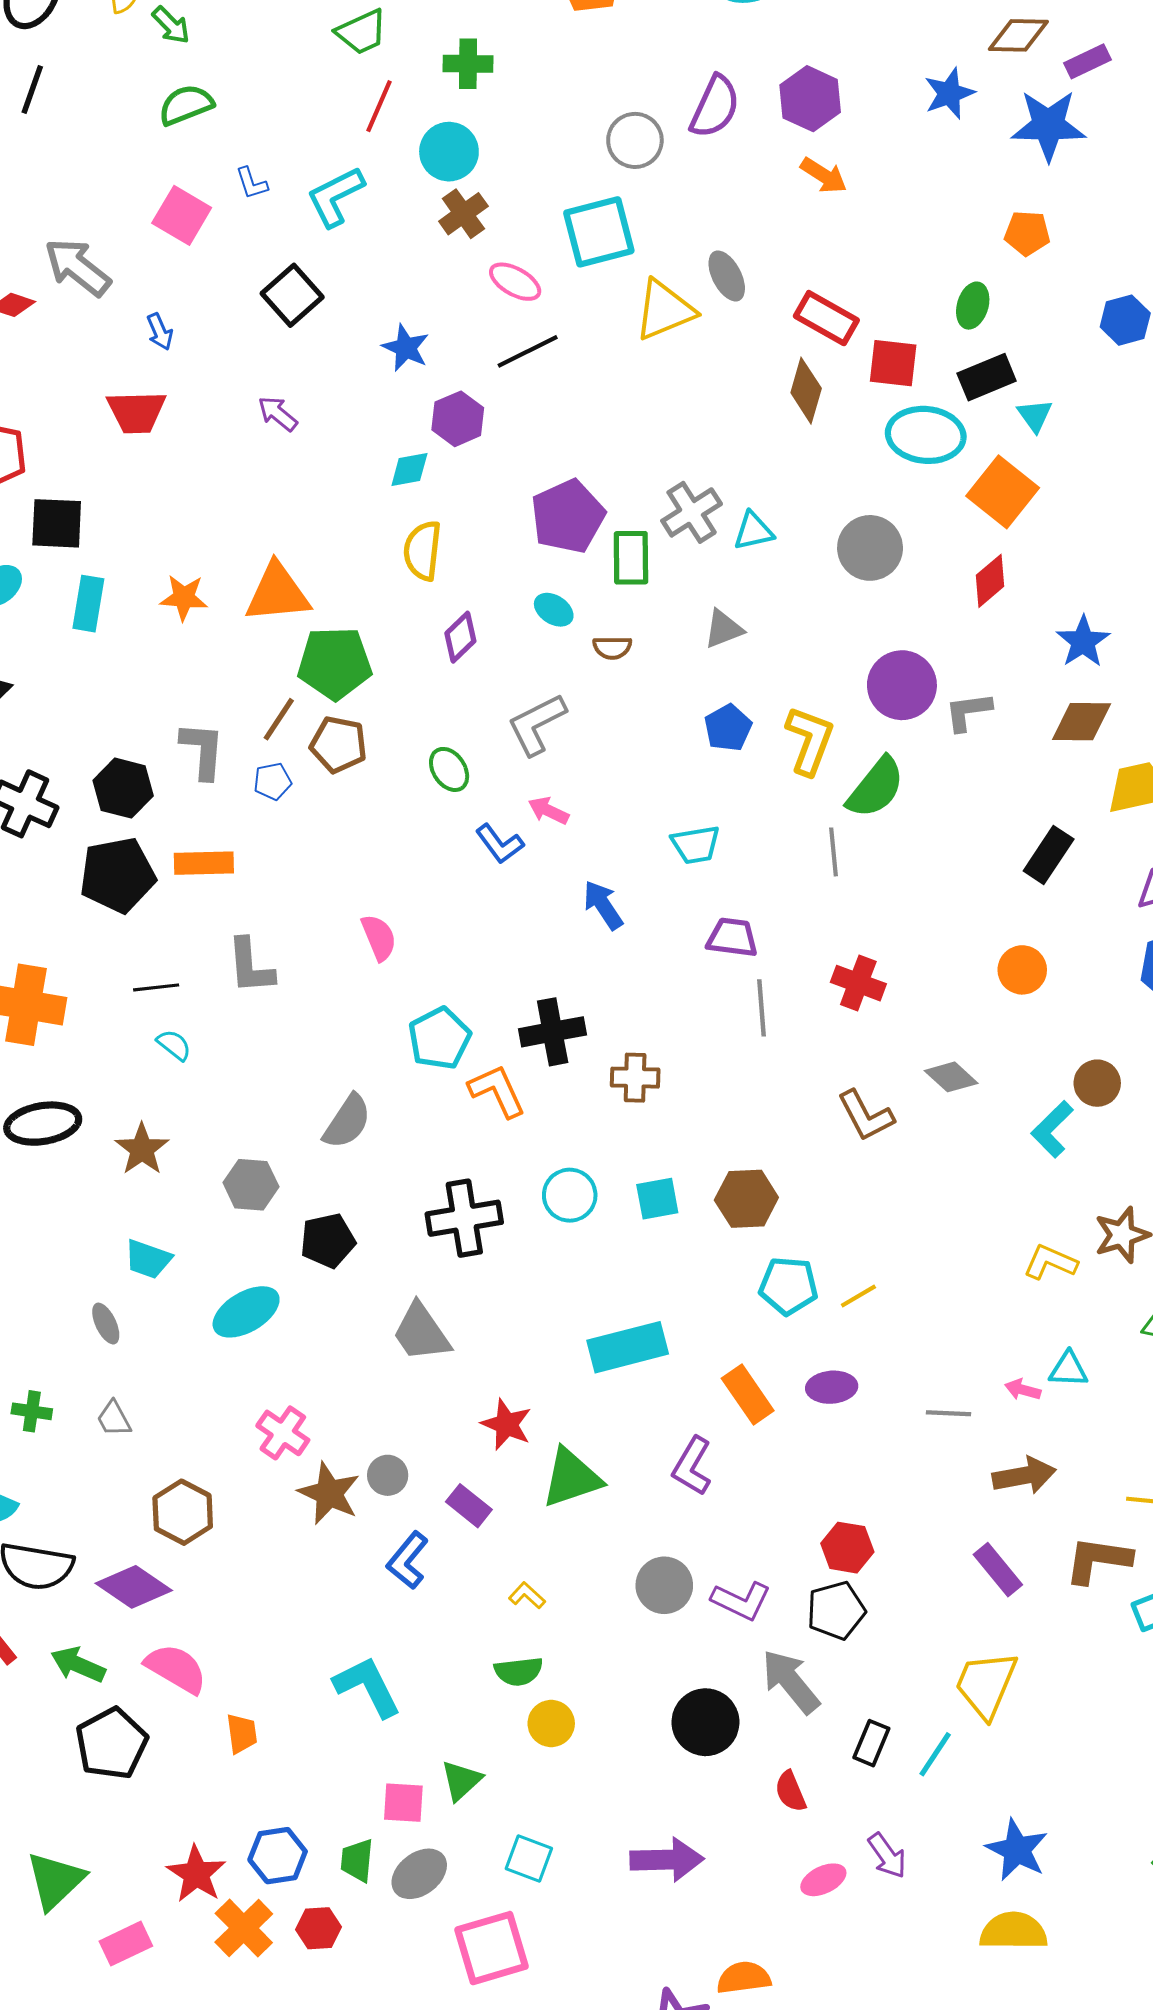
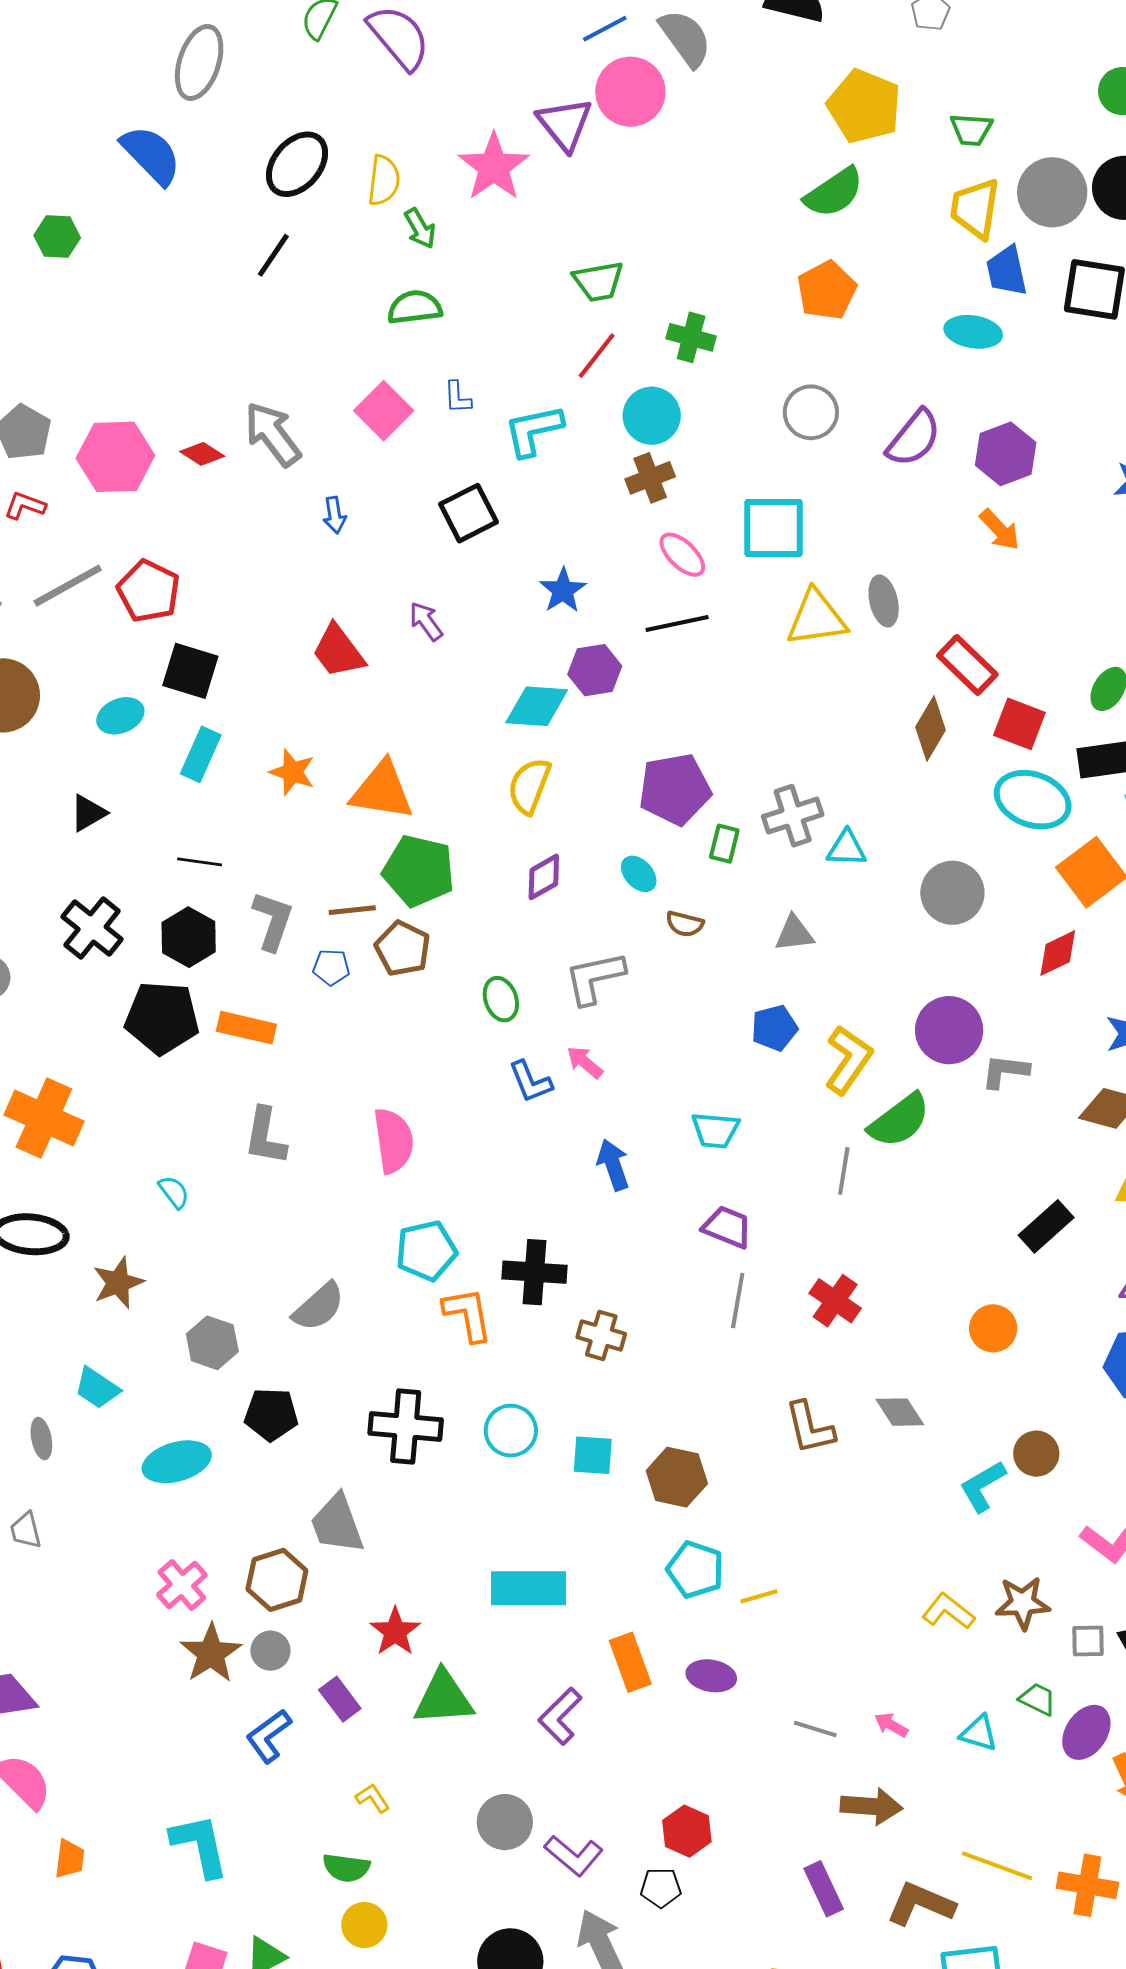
gray circle: (635, 140) -> (811, 412), moved
red trapezoid: (136, 412) -> (338, 651), moved, turned 40
cyan diamond: (409, 470) -> (537, 706), size x1.5
green rectangle: (631, 558) -> (724, 844), size x0.7
brown line: (279, 719) -> (352, 910), turned 36
pink semicircle: (379, 938) -> (393, 1141), size x1.4
black line: (156, 987) -> (200, 862), moved
cyan triangle: (1068, 1369) -> (979, 1733), moved
brown hexagon: (183, 1512) -> (277, 1580), moved
black pentagon: (836, 1610) -> (661, 1888), size x0.7

